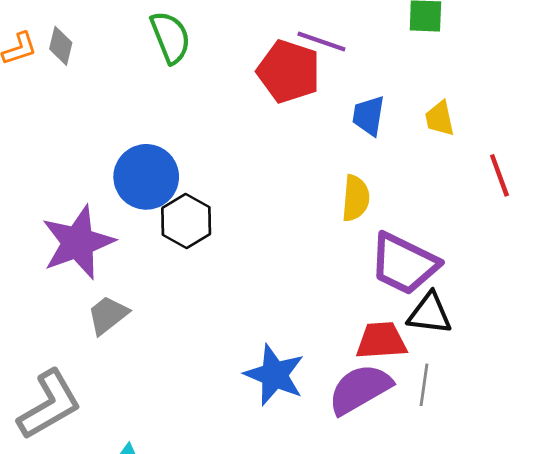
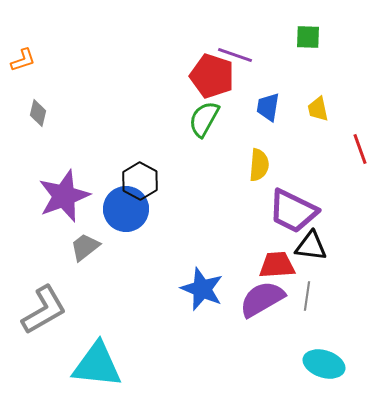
green semicircle: (170, 37) -> (204, 119), moved, turned -129
gray diamond: (61, 46) -> (38, 113), moved
blue circle: (146, 177) -> (126, 209), moved

